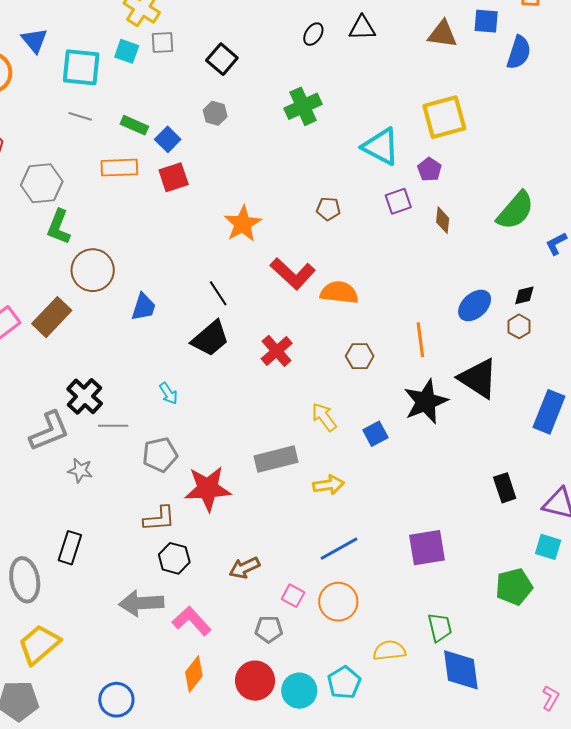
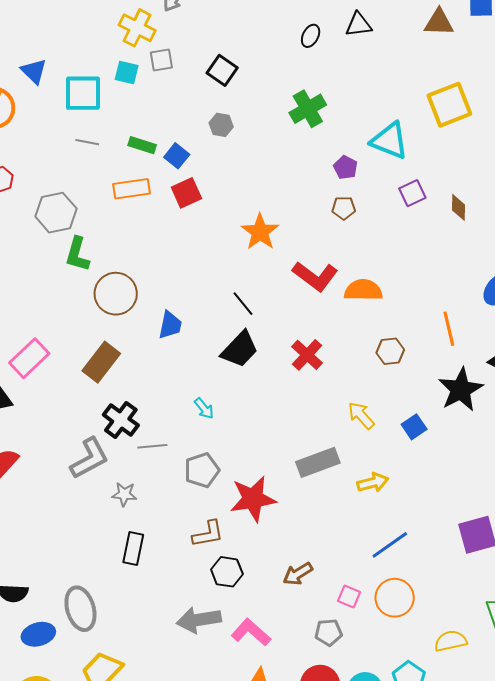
purple pentagon: (429, 169) -> (346, 167), moved
brown rectangle: (52, 317) -> (101, 362), moved
black rectangle: (70, 548) -> (133, 549), moved

